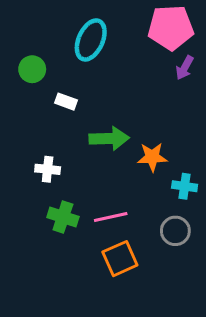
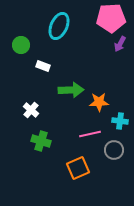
white cross: (48, 169) -> (31, 110), turned 35
pink line: (111, 217) -> (90, 134), moved

